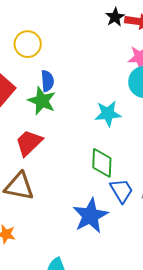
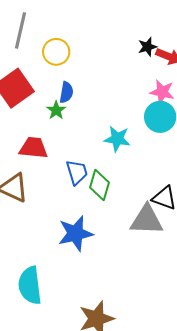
green star: (42, 101) -> (56, 110), size x0.7
red trapezoid: (29, 143) -> (33, 148), turned 36
blue trapezoid: (122, 191) -> (77, 172), moved

